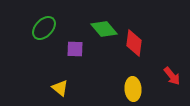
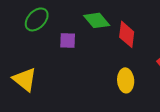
yellow triangle: (60, 88) -> (25, 79), moved, size x1.5

